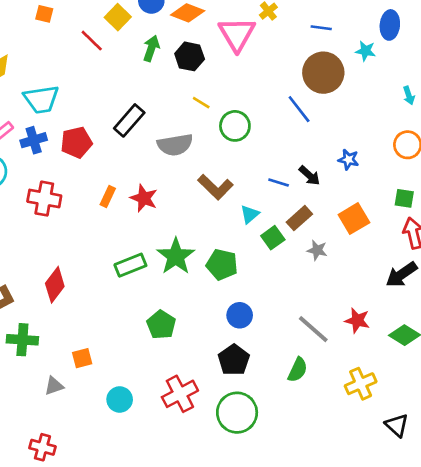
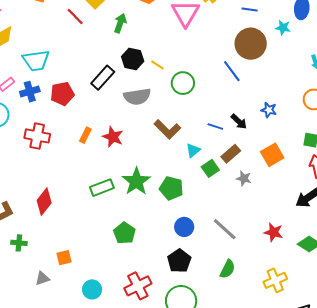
black hexagon: (190, 56) -> (133, 59), moved
gray line: (313, 329) -> (225, 229), moved
green cross: (22, 340) -> (19, 243), size x0.7

